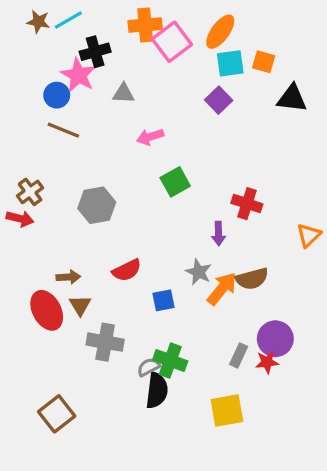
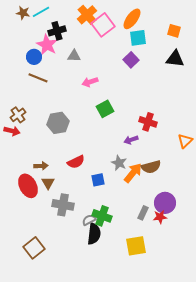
orange cross: (145, 25) -> (87, 15), turned -36
orange square: (264, 62) -> (174, 31), moved
purple arrow: (219, 234) -> (131, 140), turned 72

